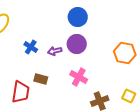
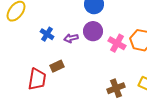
pink cross: (79, 77) -> (117, 43), moved
brown rectangle: (41, 79) -> (57, 66), turned -40

